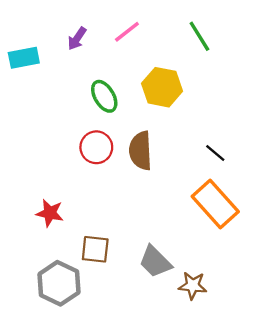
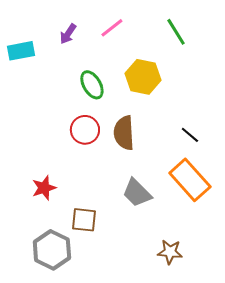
red star: (50, 213) -> (44, 188), turned -30
gray trapezoid: (155, 262) -> (137, 193), moved

